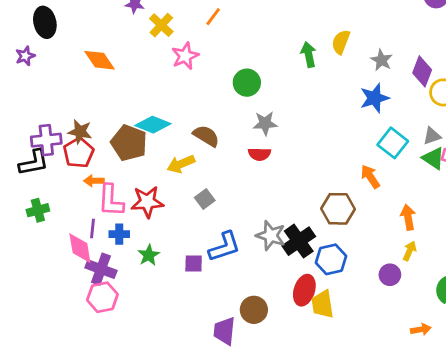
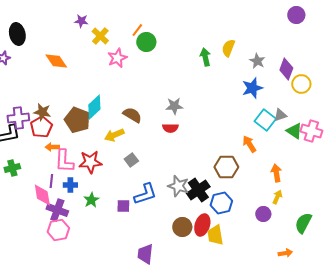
green circle: (247, 83) -> (146, 42), moved
cyan diamond: (153, 125) -> (94, 107), turned -65
gray triangle: (432, 136) -> (280, 115), moved
brown circle: (254, 310) -> (182, 227), moved

